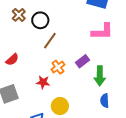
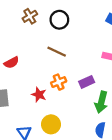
black circle: (40, 20) -> (59, 20), moved
brown line: (50, 41) -> (57, 52), turned 66

